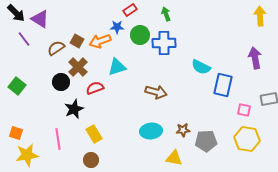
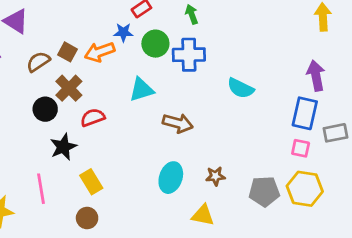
cyan triangle: (117, 67) -> (141, 90), moved
blue rectangle: (223, 85) -> (305, 113), moved
cyan ellipse: (151, 131) -> (171, 178), turned -65
gray pentagon: (206, 141) -> (264, 191), moved

